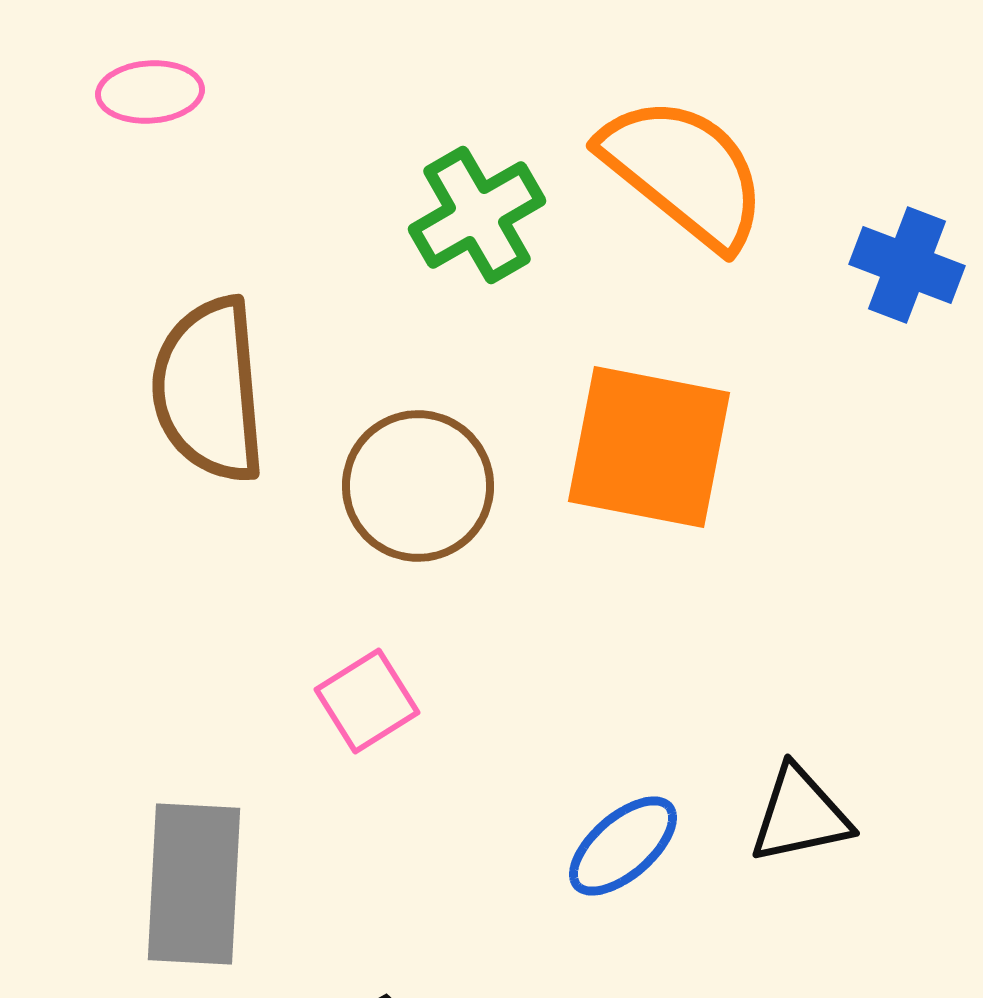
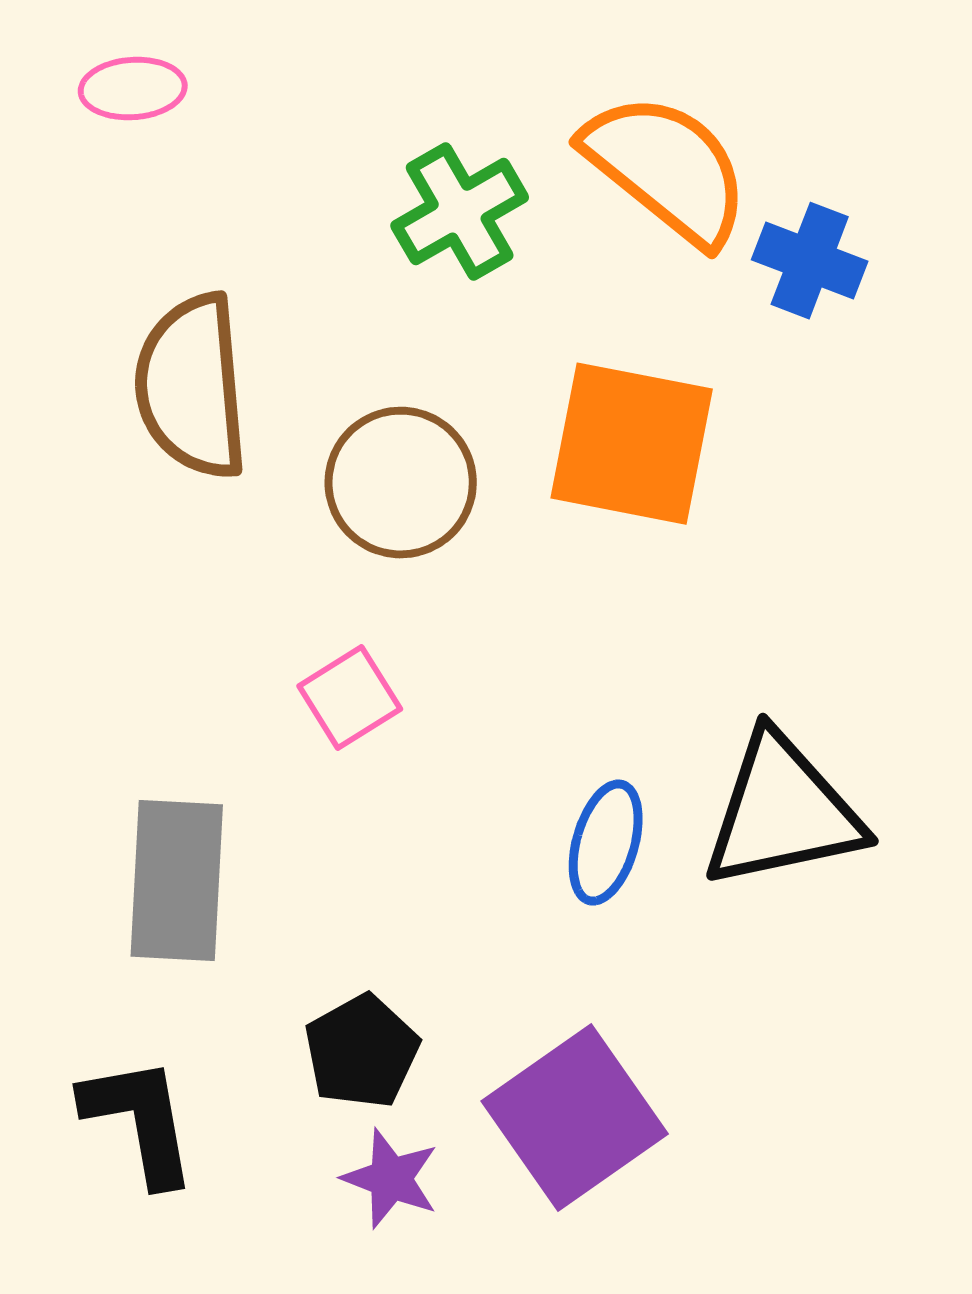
blue cross: (907, 265) -> (810, 261), moved
black triangle: (800, 815) -> (783, 812), size x1.6
blue ellipse: (623, 846) -> (606, 843), turned -33

